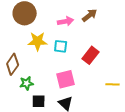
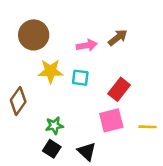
pink square: (66, 79) -> (111, 120), moved
green star: (27, 83) -> (54, 126), moved
black square: (39, 101) -> (52, 149), turned 32

